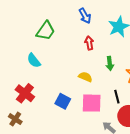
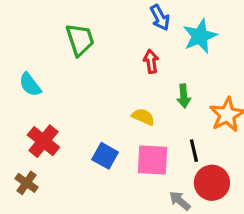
blue arrow: (85, 16) -> (160, 18), moved
green trapezoid: (46, 31) -> (80, 40), turned -55
cyan semicircle: (34, 61) -> (30, 85), moved

